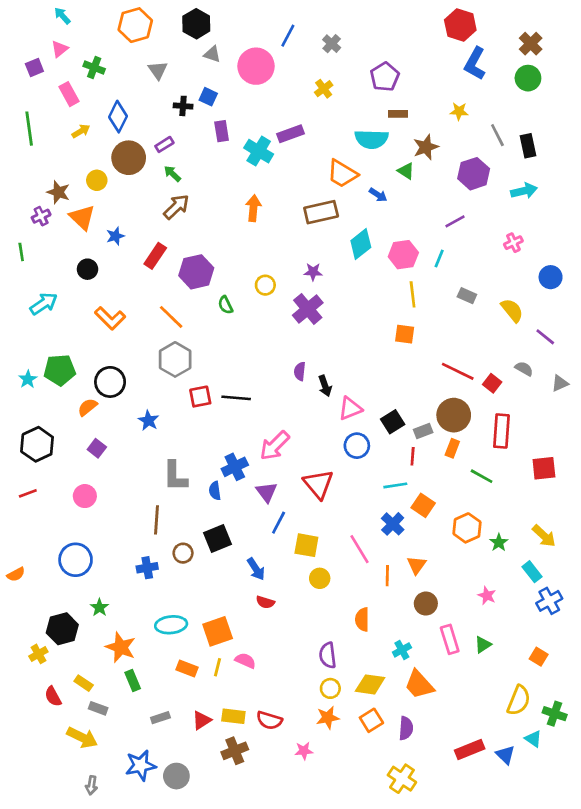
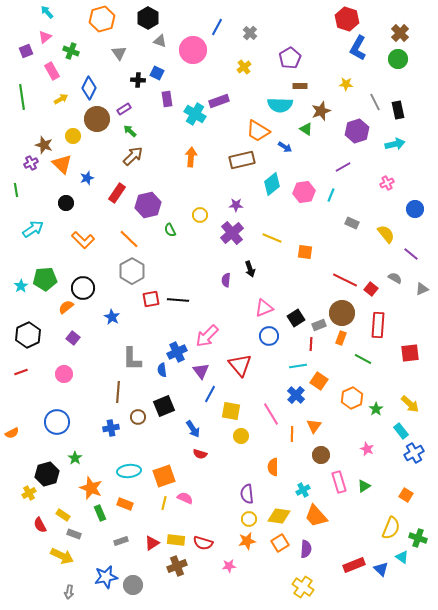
yellow line: (413, 294) -> (272, 238), moved, turned -60
black arrow: (325, 386) -> (250, 269), moved
orange rectangle: (187, 669) -> (125, 504), moved

